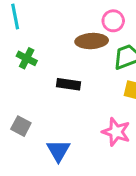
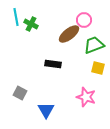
brown ellipse: (92, 41) -> (69, 34), turned -35
green cross: (27, 58) -> (31, 24), moved

